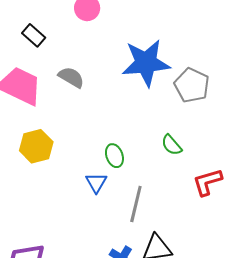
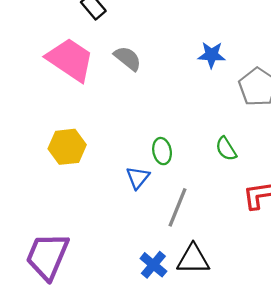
blue star: (146, 63) -> (212, 55), size x0.5
yellow hexagon: (36, 146) -> (67, 147), moved

